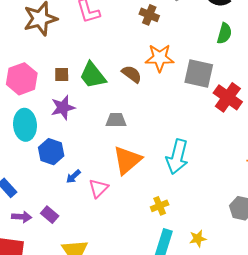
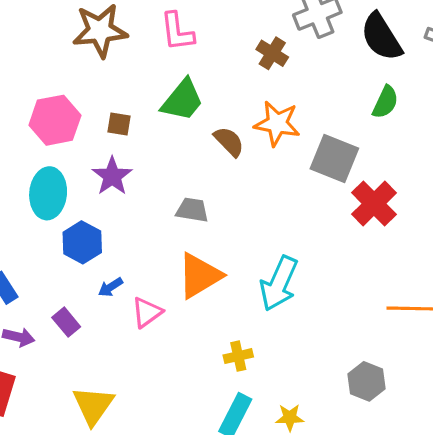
green trapezoid: (93, 75) -> (182, 100), moved, turned -112
purple star: (63, 108) -> (112, 176), turned -30
purple rectangle: (50, 215) -> (66, 322), moved

